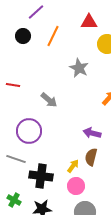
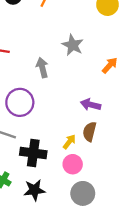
gray star: (79, 68) -> (73, 45), moved
gray arrow: (49, 100) -> (42, 68), turned -144

